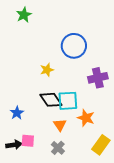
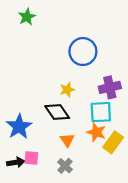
yellow star: (47, 70) -> (67, 90), moved
cyan square: (68, 101) -> (101, 112), moved
blue star: (17, 113) -> (19, 127), size x1.6
yellow rectangle: (101, 145) -> (113, 142), moved

